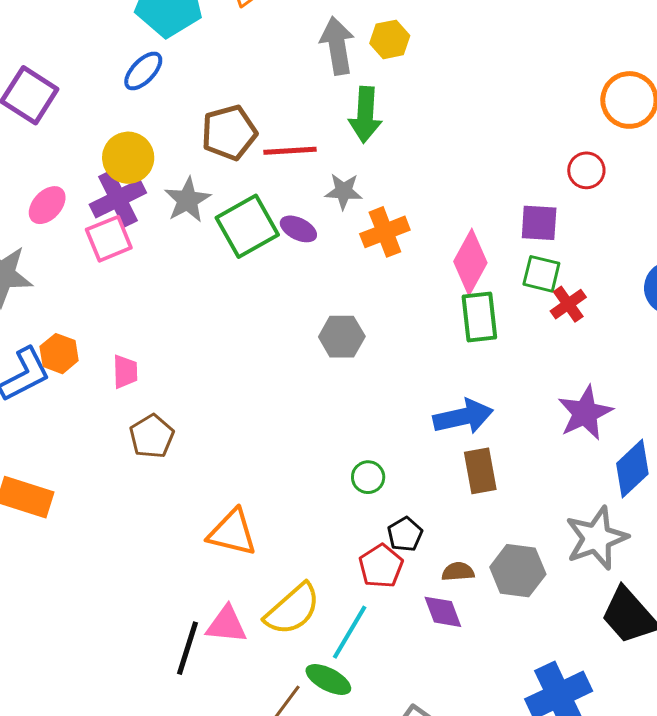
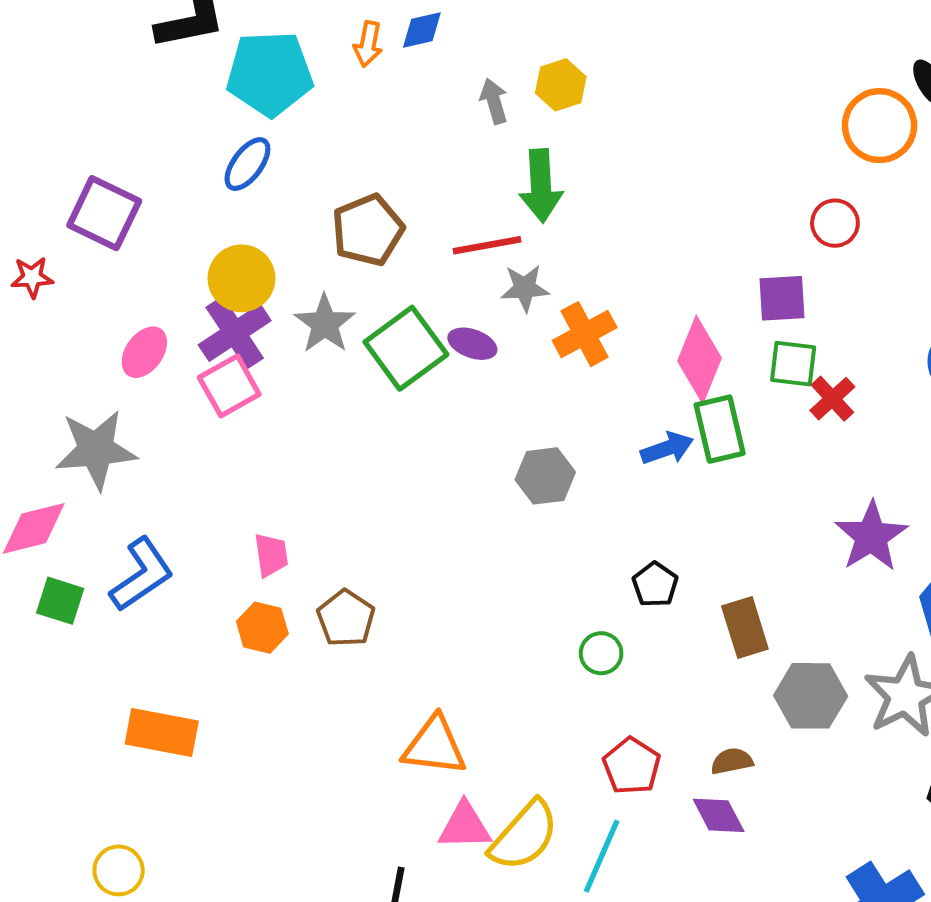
gray arrow: (337, 46) -> (494, 101), size x0.6
red line: (290, 151) -> (487, 245), moved
orange hexagon: (59, 354) -> (262, 628), moved
blue arrow: (463, 417) -> (667, 448), moved, size x0.7
brown pentagon: (152, 436) -> (346, 618), moved
black pentagon: (405, 534) -> (655, 585), moved
gray hexagon: (518, 571) -> (811, 696), moved
pink triangle: (226, 625) -> (465, 826), moved

